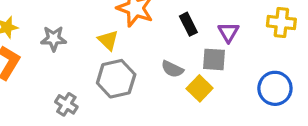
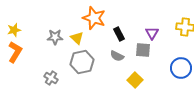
black rectangle: (188, 24) -> (119, 34), moved
gray star: (54, 39) -> (55, 37), moved
yellow square: (200, 88) -> (135, 80), moved

